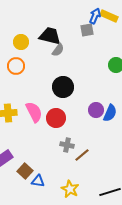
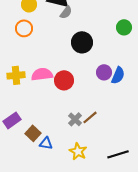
black circle: (63, 87) -> (82, 42), moved
pink semicircle: (34, 112) -> (42, 74), turned -70
gray cross: (67, 145) -> (75, 119), moved, turned 32

